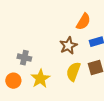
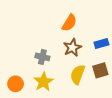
orange semicircle: (83, 22) -> (69, 23), moved
gray cross: (24, 58) -> (42, 57), moved

